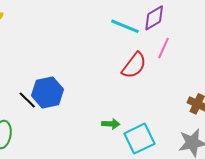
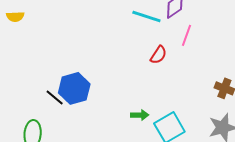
red semicircle: (134, 65) -> (159, 55), size x0.7

